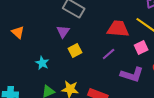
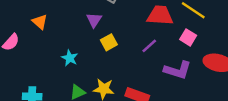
pink square: (141, 48) -> (188, 37), turned -32

